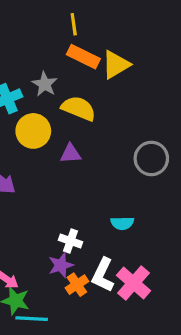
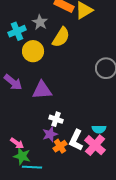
yellow semicircle: (79, 108) -> (61, 37), turned 100
purple triangle: (70, 154) -> (42, 90), moved, size x1.5
cyan semicircle: (122, 223) -> (99, 129), moved

